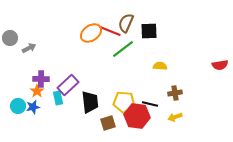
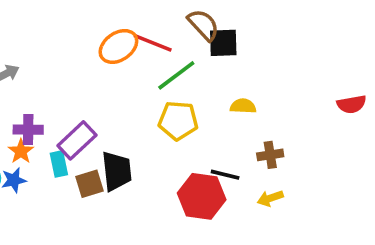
brown semicircle: (126, 23) -> (203, 25), moved, turned 114
yellow pentagon: (124, 102) -> (178, 121), moved
brown square: (108, 123) -> (90, 184), moved

